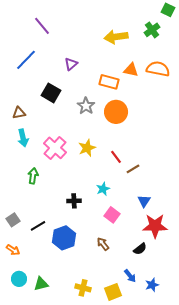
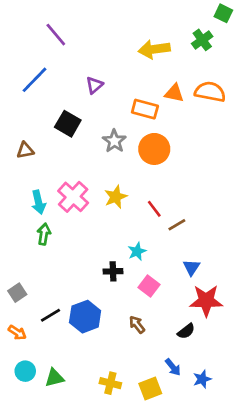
cyan arrow: (23, 138) -> (39, 202), moved
black cross: (74, 201) -> (113, 271), moved
black line: (38, 226) -> (50, 315), moved

